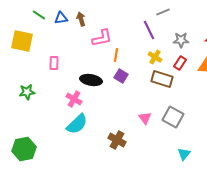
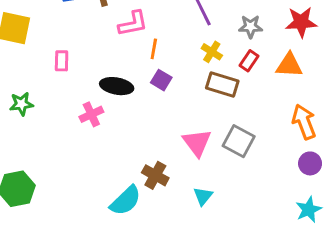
pink cross: (74, 99) -> (91, 114), turned 35
pink triangle: (145, 118) -> (197, 143), size x1.5
cyan semicircle: (77, 124) -> (126, 201), moved
cyan triangle: (184, 154) -> (203, 196), moved

